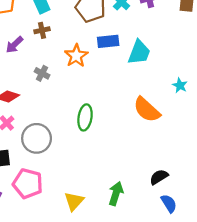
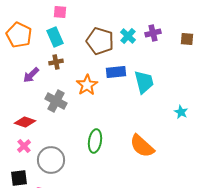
cyan trapezoid: (139, 52) -> (144, 82), turned -35
gray cross: (42, 73) -> (56, 101), size x1.5
orange semicircle: (147, 110) -> (142, 146), moved

